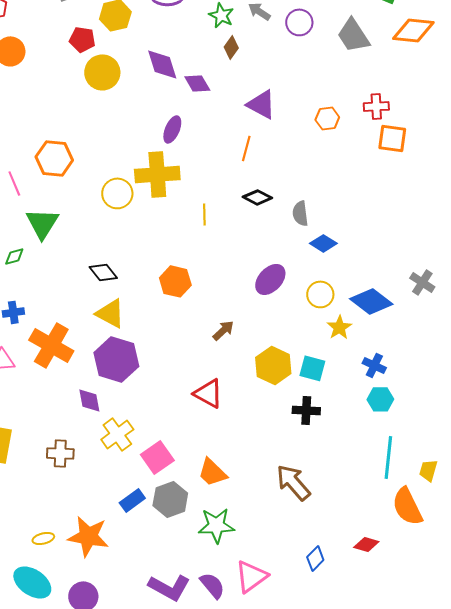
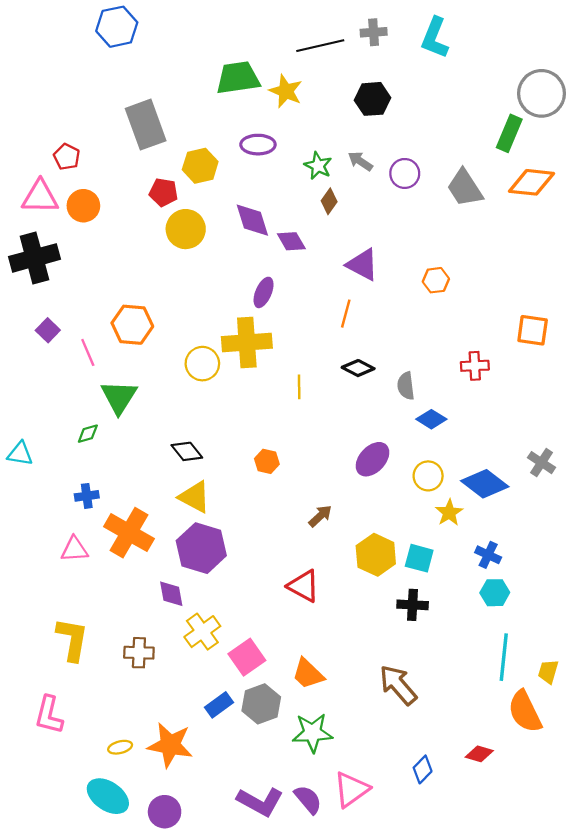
red cross: (376, 106) -> (475, 366), moved
orange square: (392, 138) -> (533, 330), moved
orange hexagon: (175, 281) -> (267, 461), size x0.7

